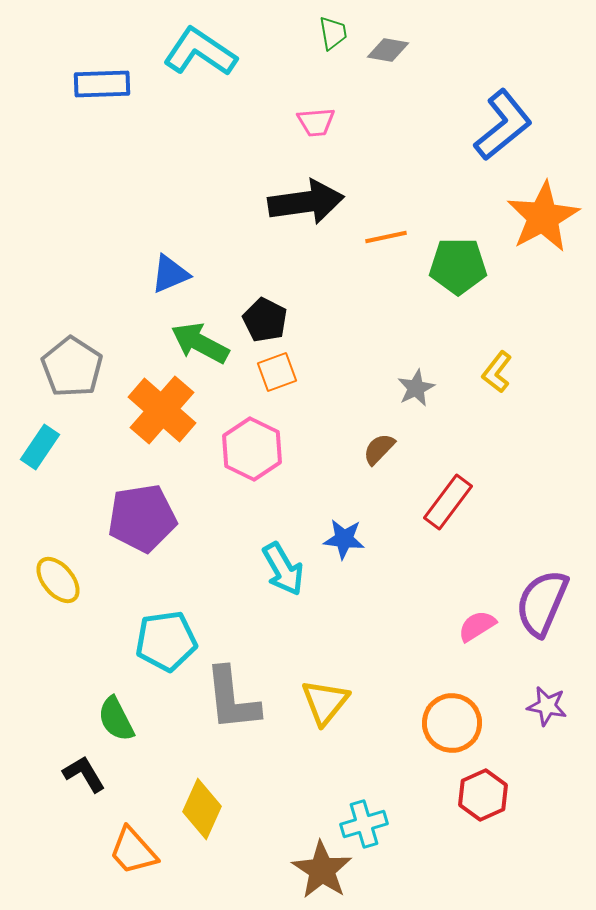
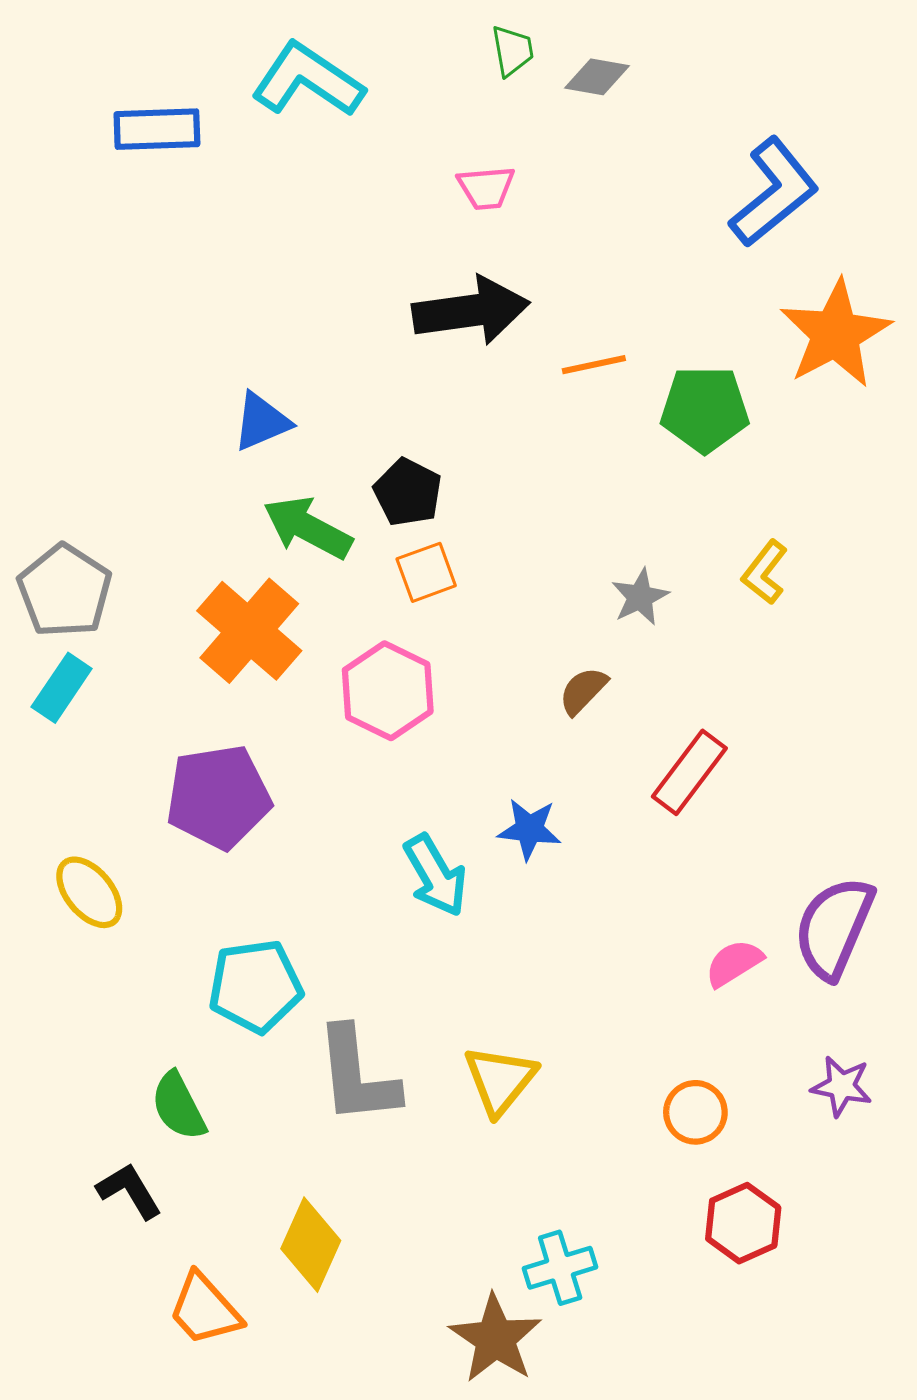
gray pentagon: (72, 367) -> (65, 591), moved
orange circle: (452, 723) -> (695, 1112), size x0.7

